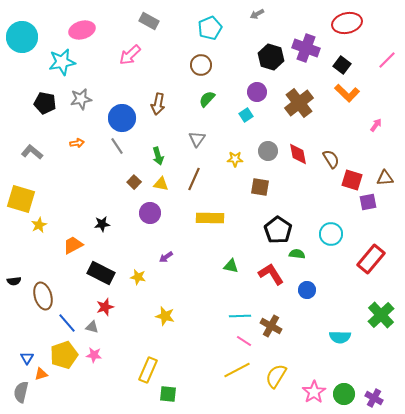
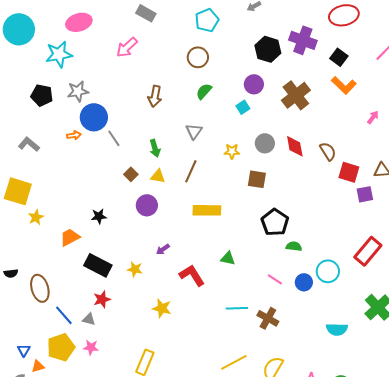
blue circle: (122, 118) -> (94, 117), moved
cyan circle: (331, 234) -> (328, 271), moved
red L-shape: (271, 274) -> (192, 275), moved
pink line: (244, 341) -> (275, 279), moved

